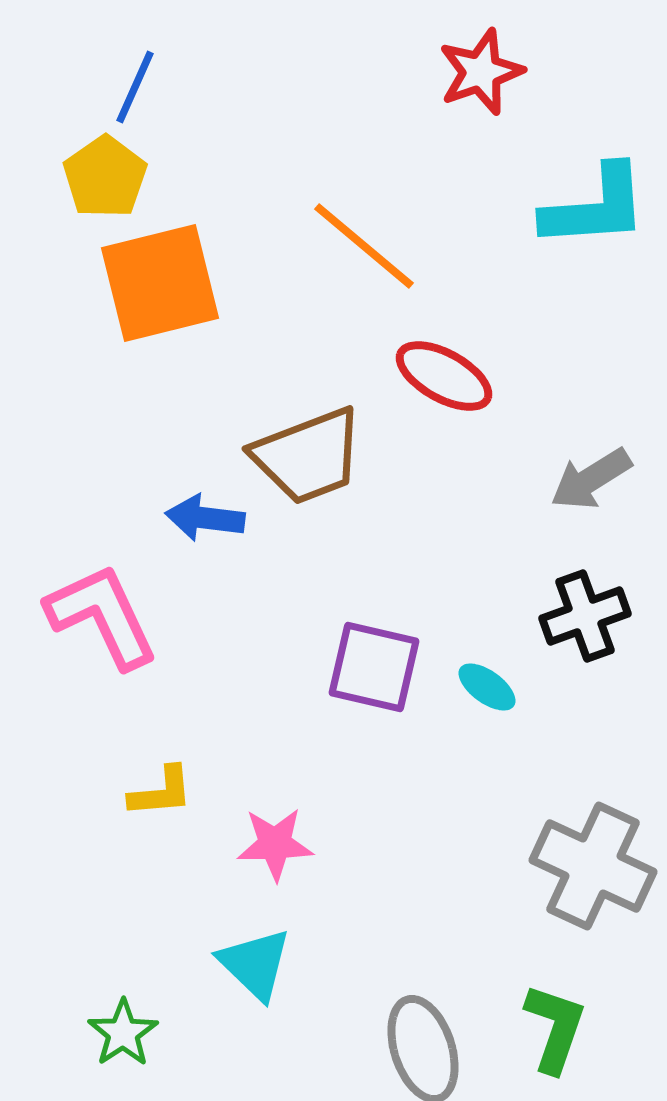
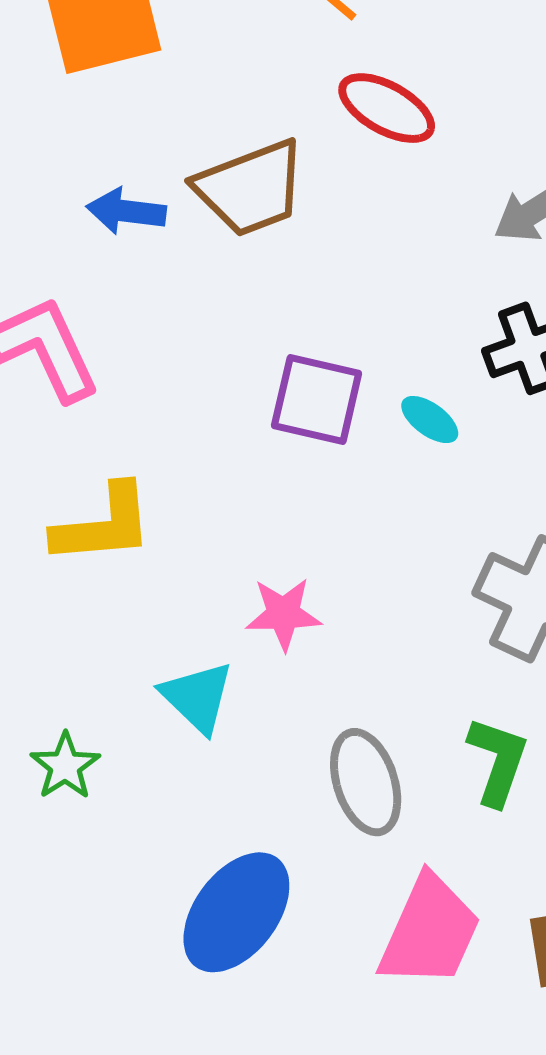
blue arrow: (205, 518) -> (126, 211), moved
yellow L-shape: (161, 792) -> (103, 525), size x1.6
pink star: (275, 844) -> (283, 614), moved

